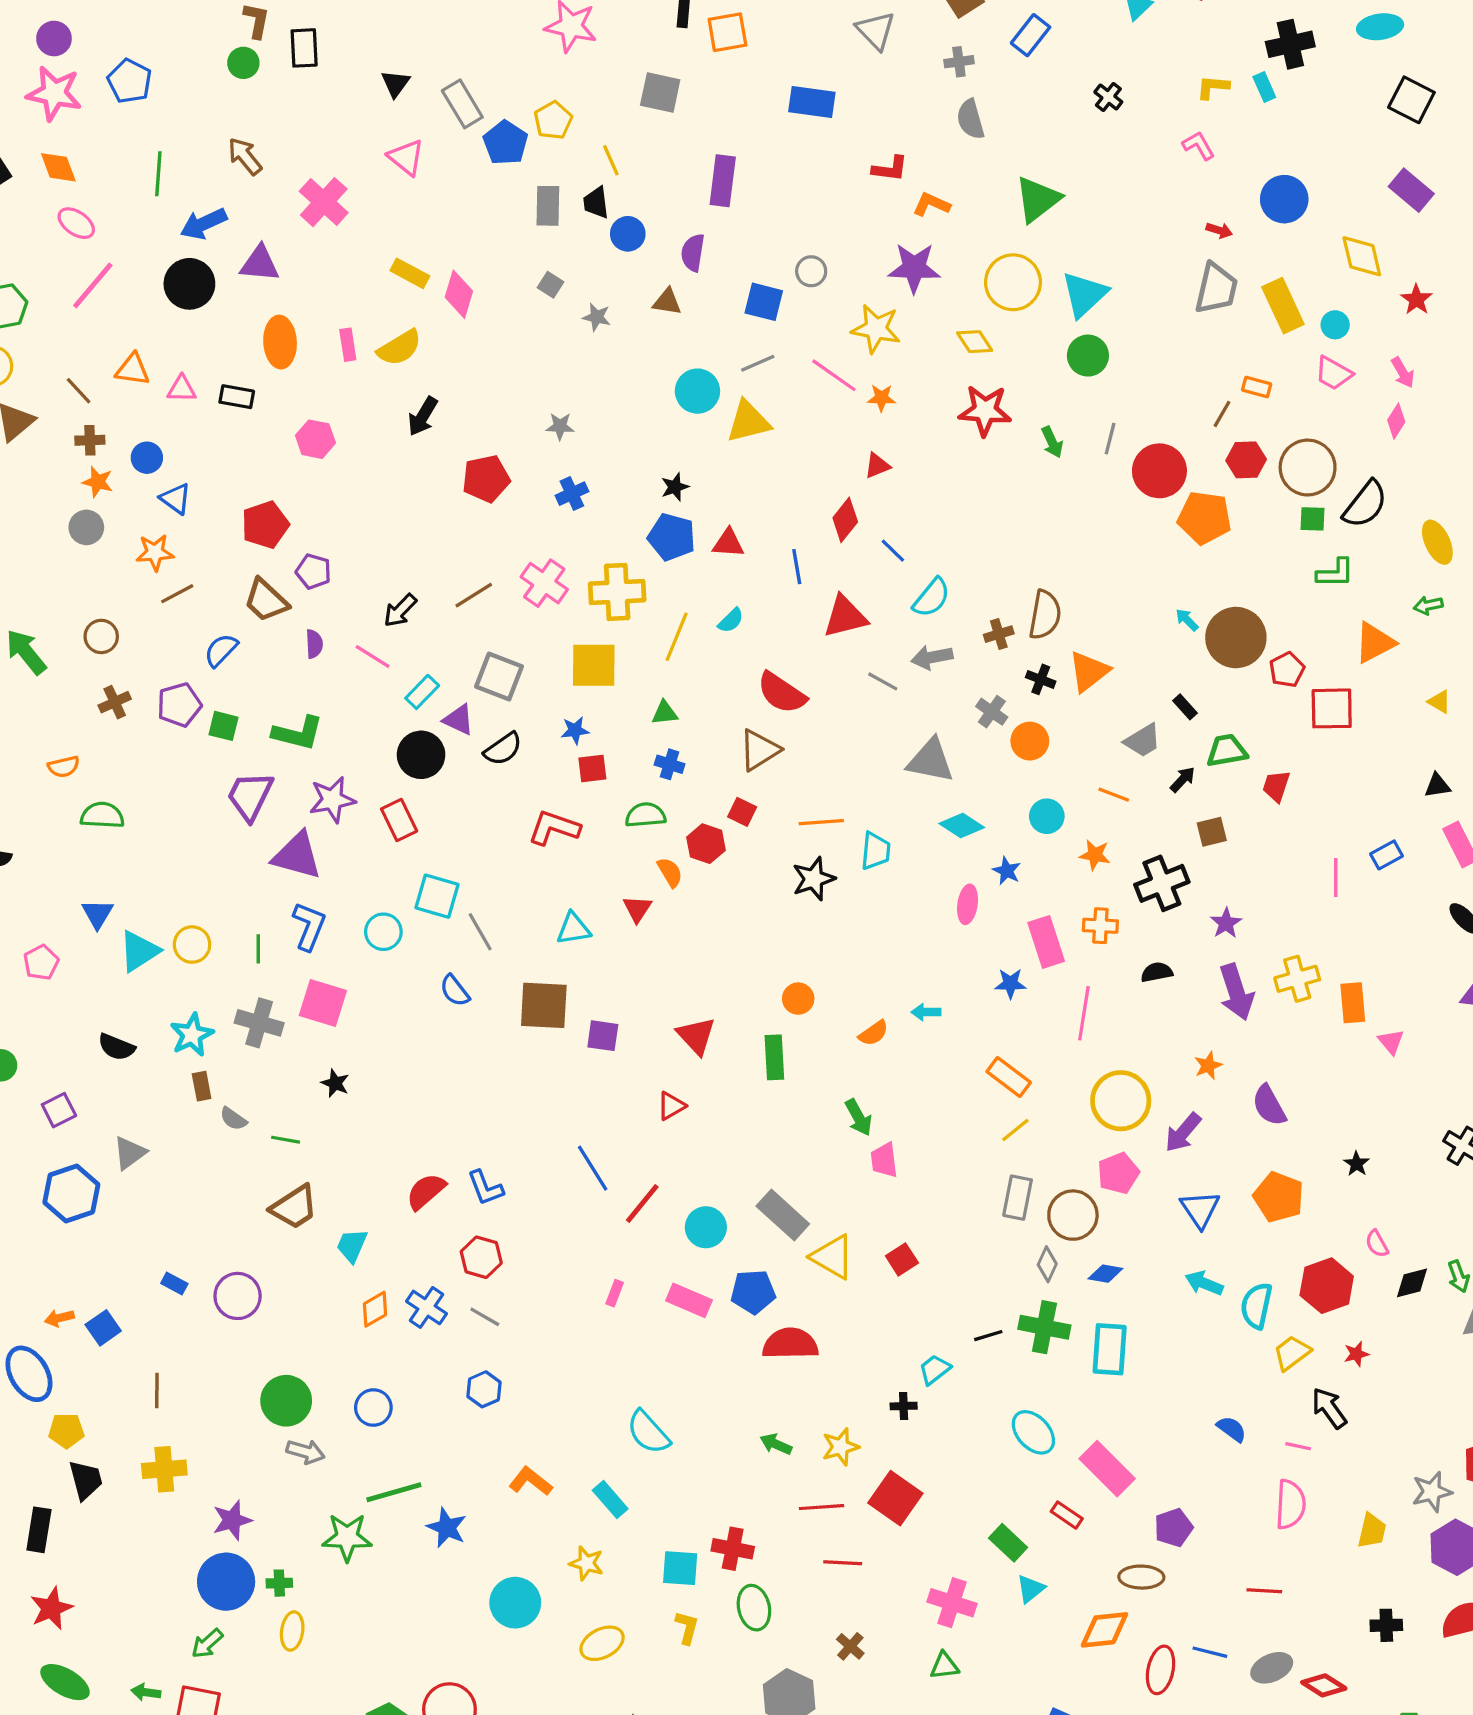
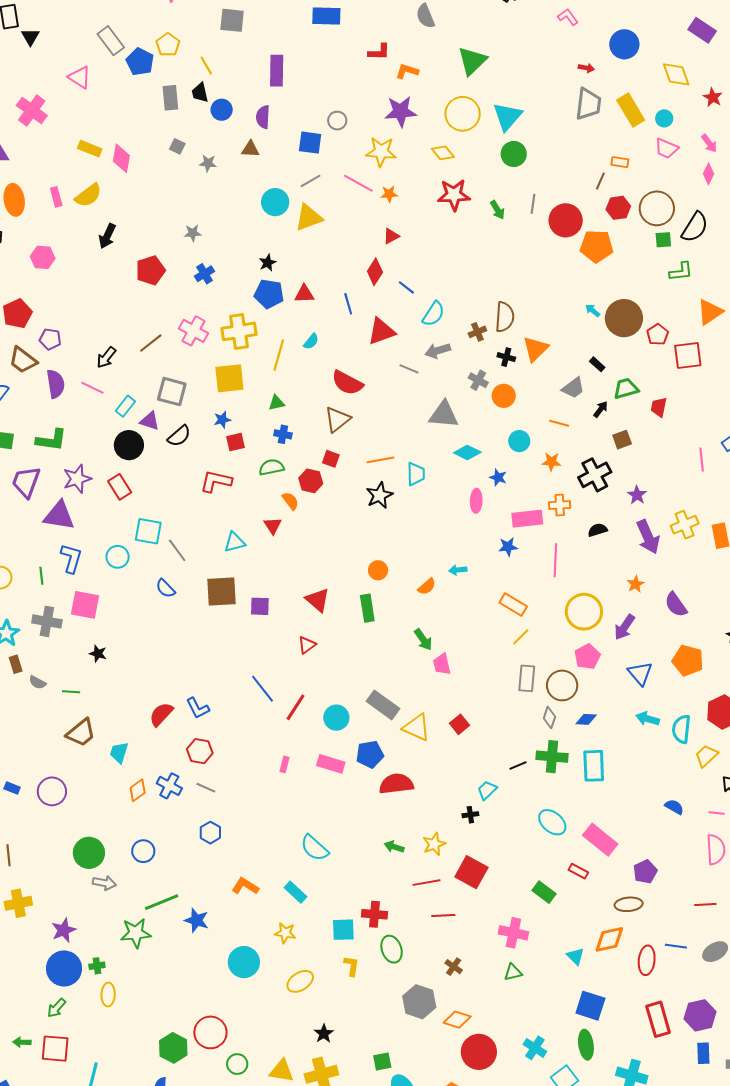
black triangle: (396, 84) -> (30, 37), moved
purple semicircle: (314, 644) -> (56, 384), size x1.6
pink rectangle: (1046, 942) -> (527, 519), turned -72
cyan triangle: (1031, 1589) -> (575, 956), moved, turned -30

